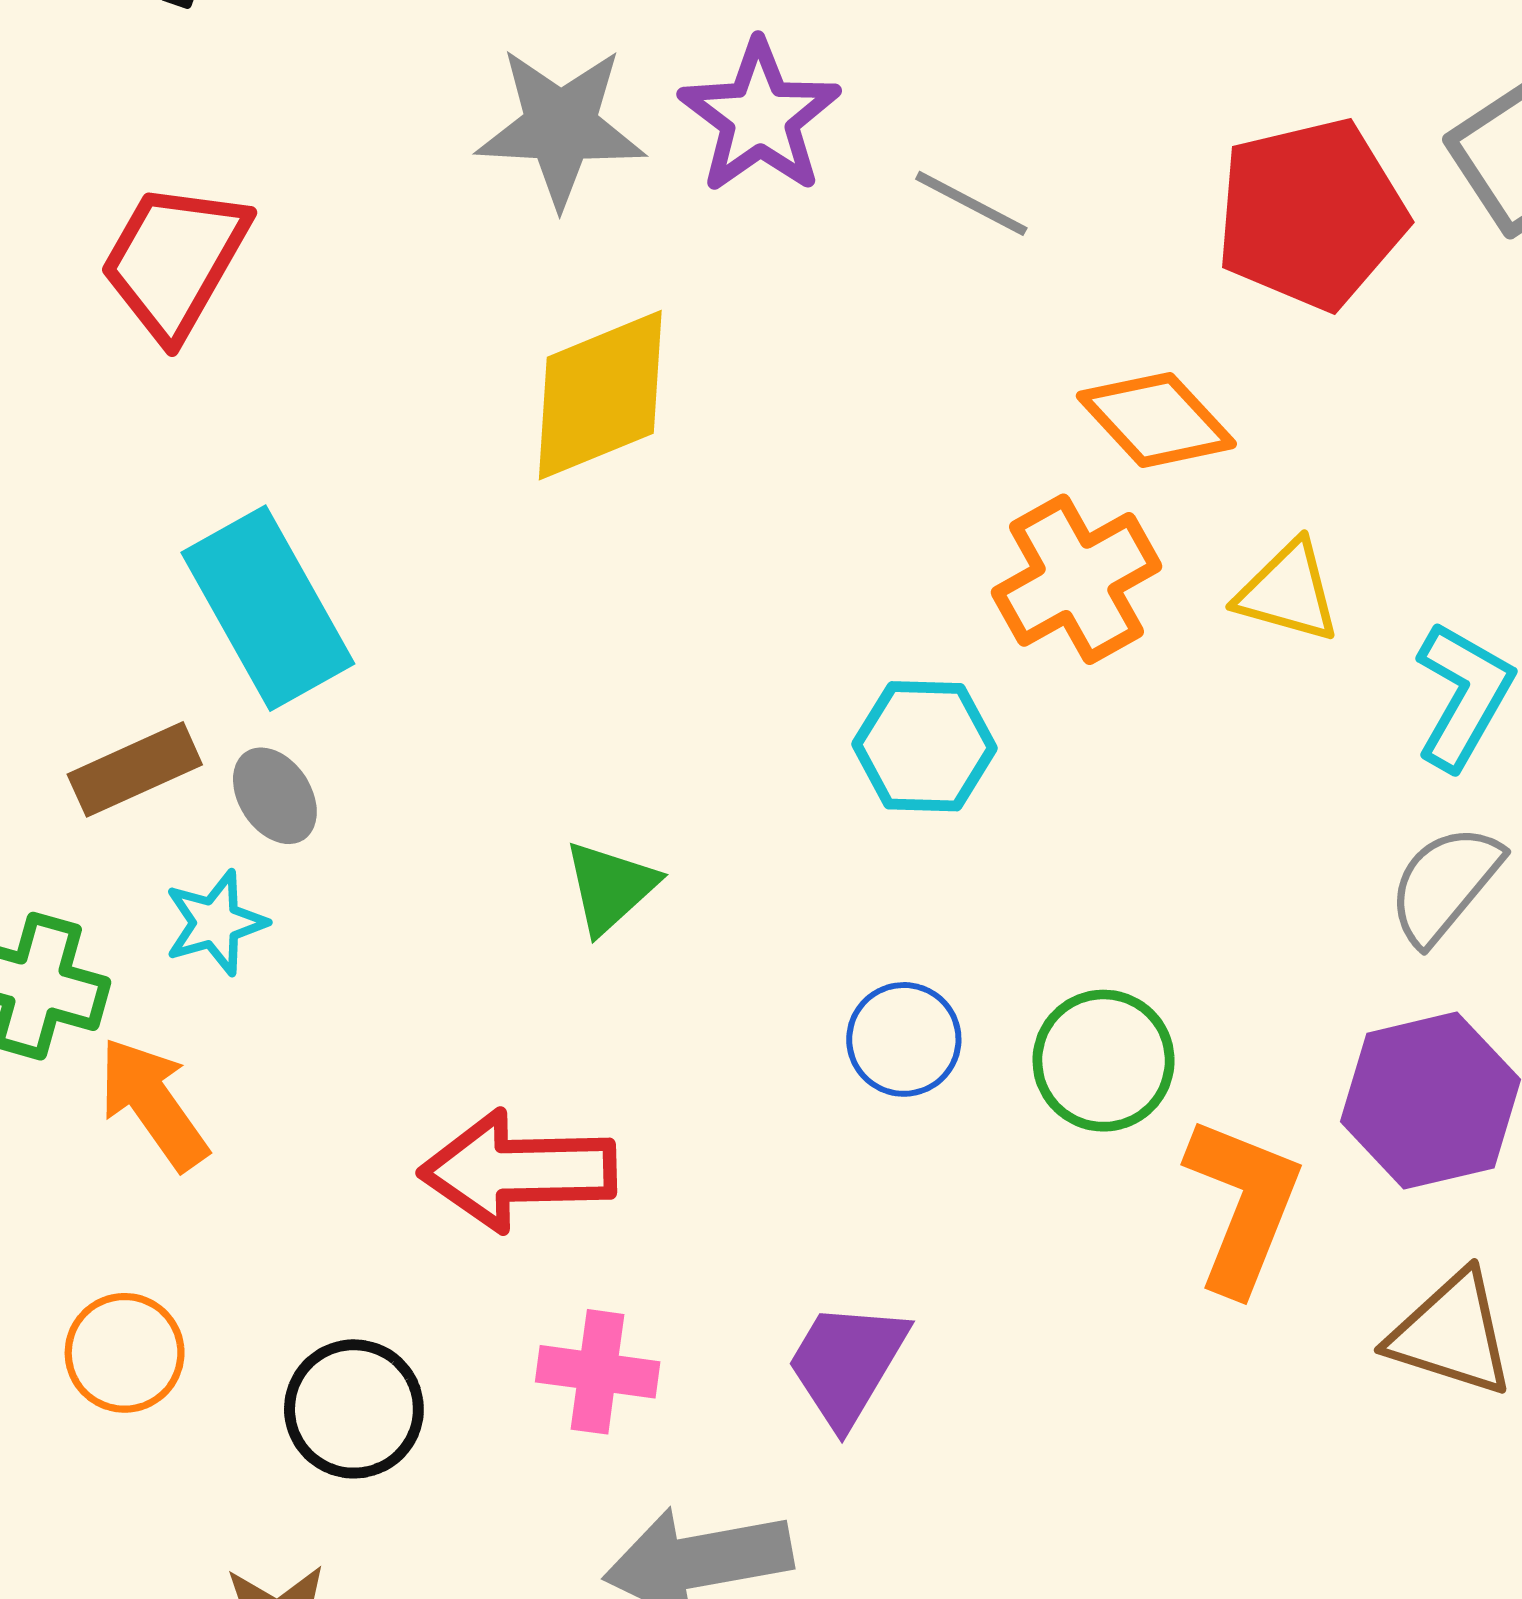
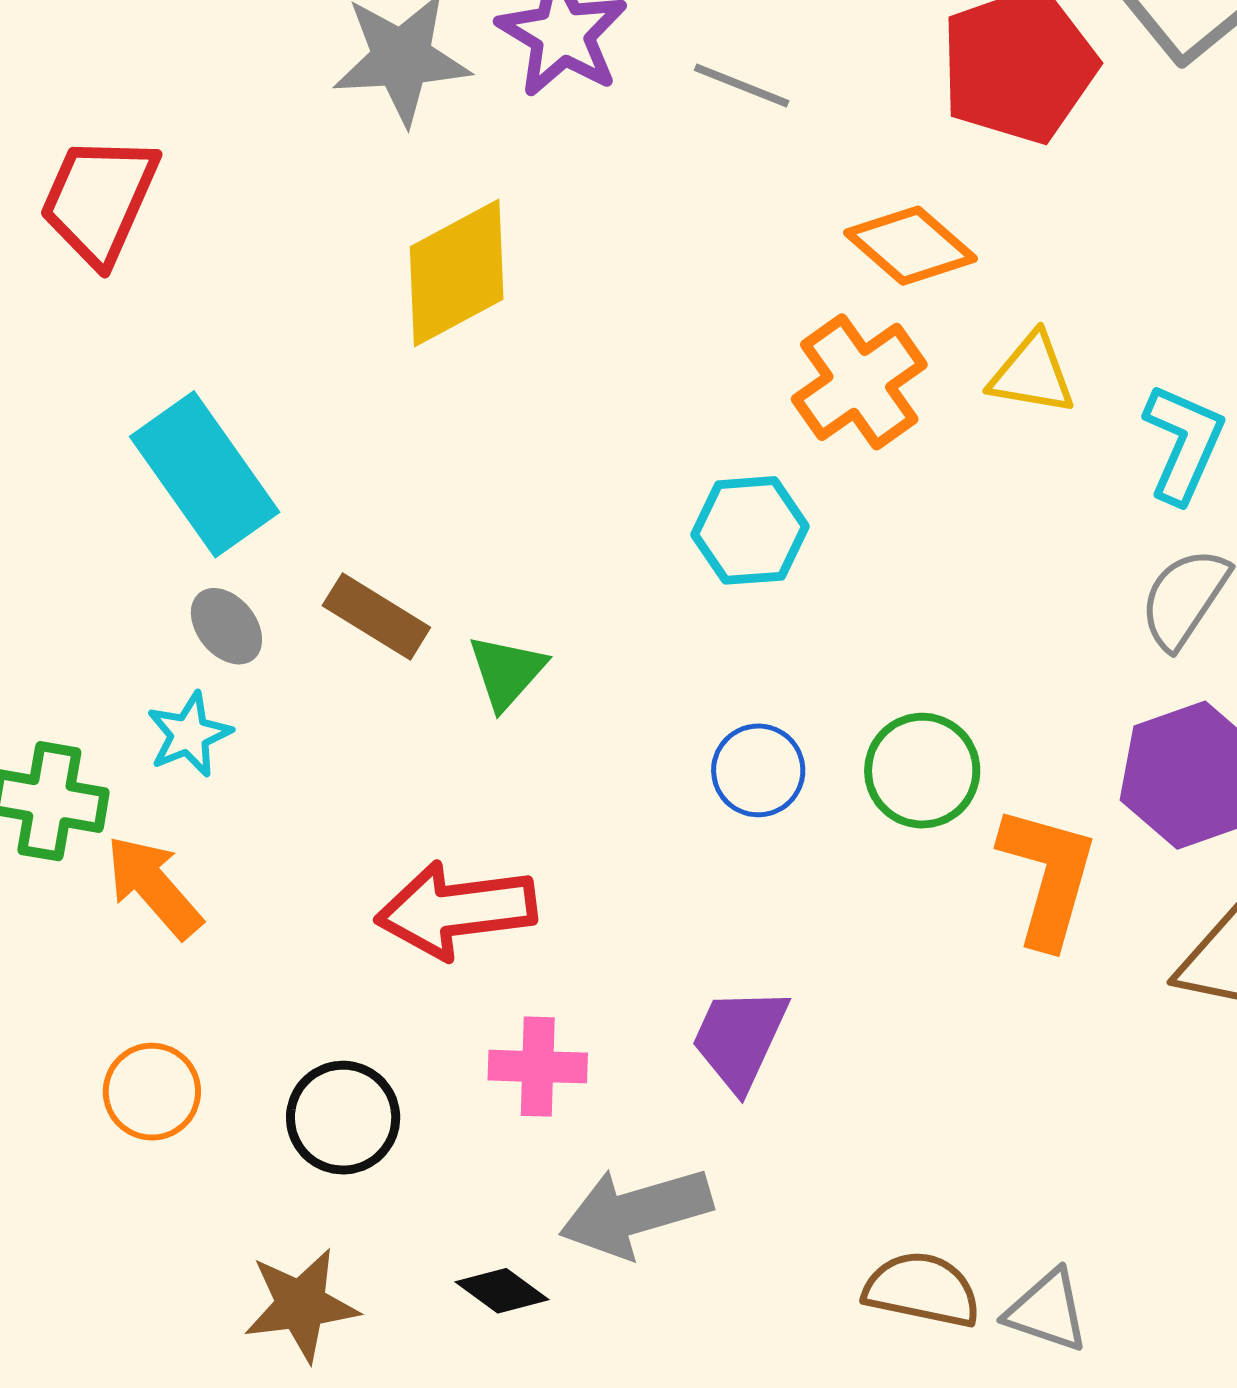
brown rectangle: (135, 769) -> (376, 616), moved, turned 62

